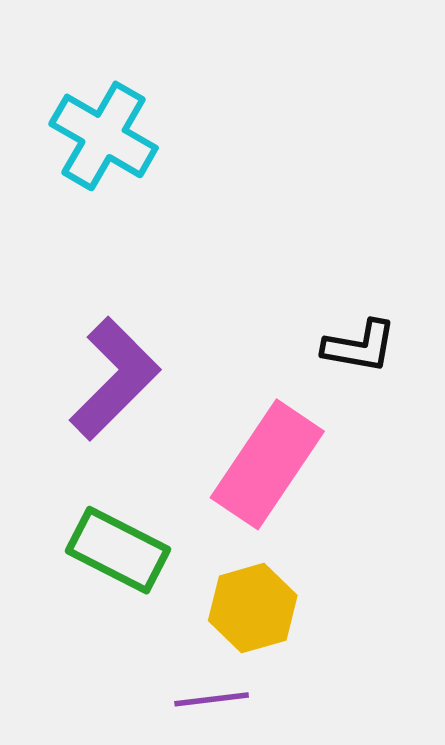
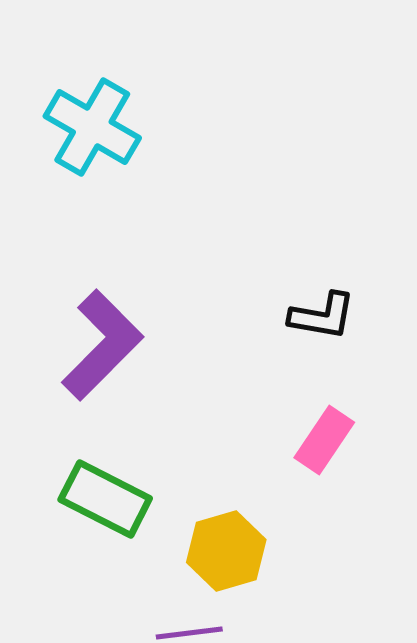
pink rectangle: (267, 464) -> (324, 440), moved, size x0.6

